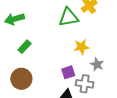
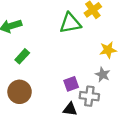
yellow star: (81, 47) -> (108, 50), moved

